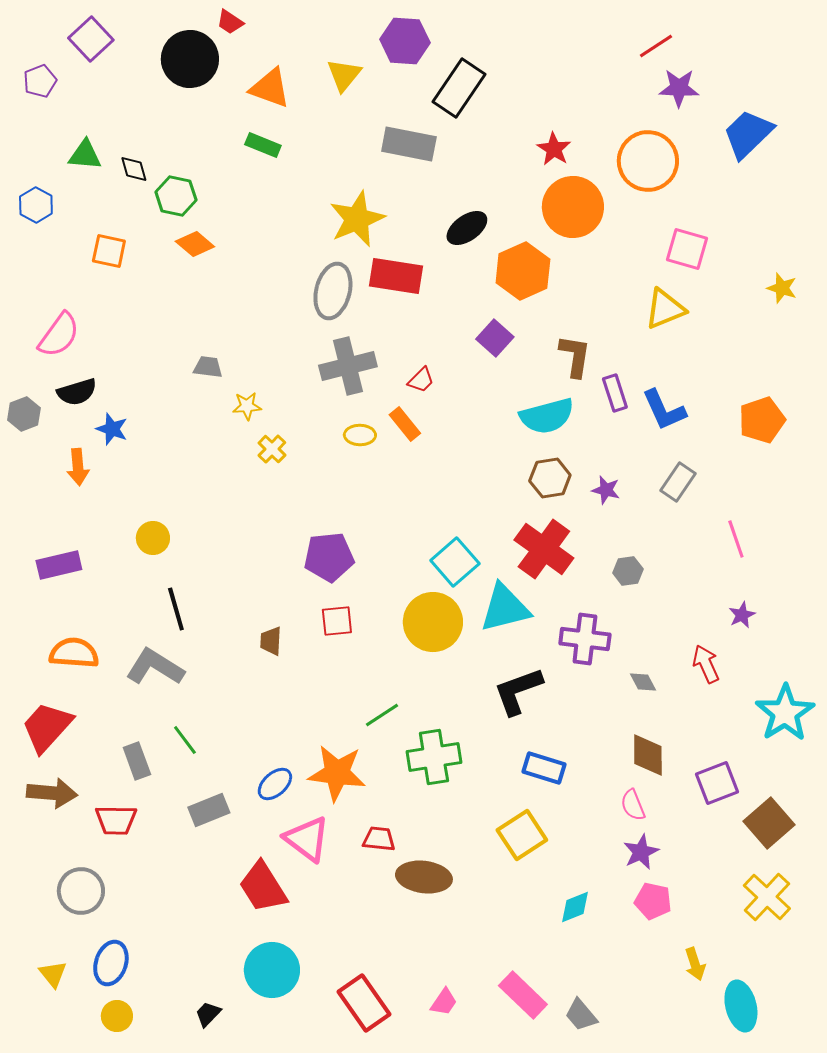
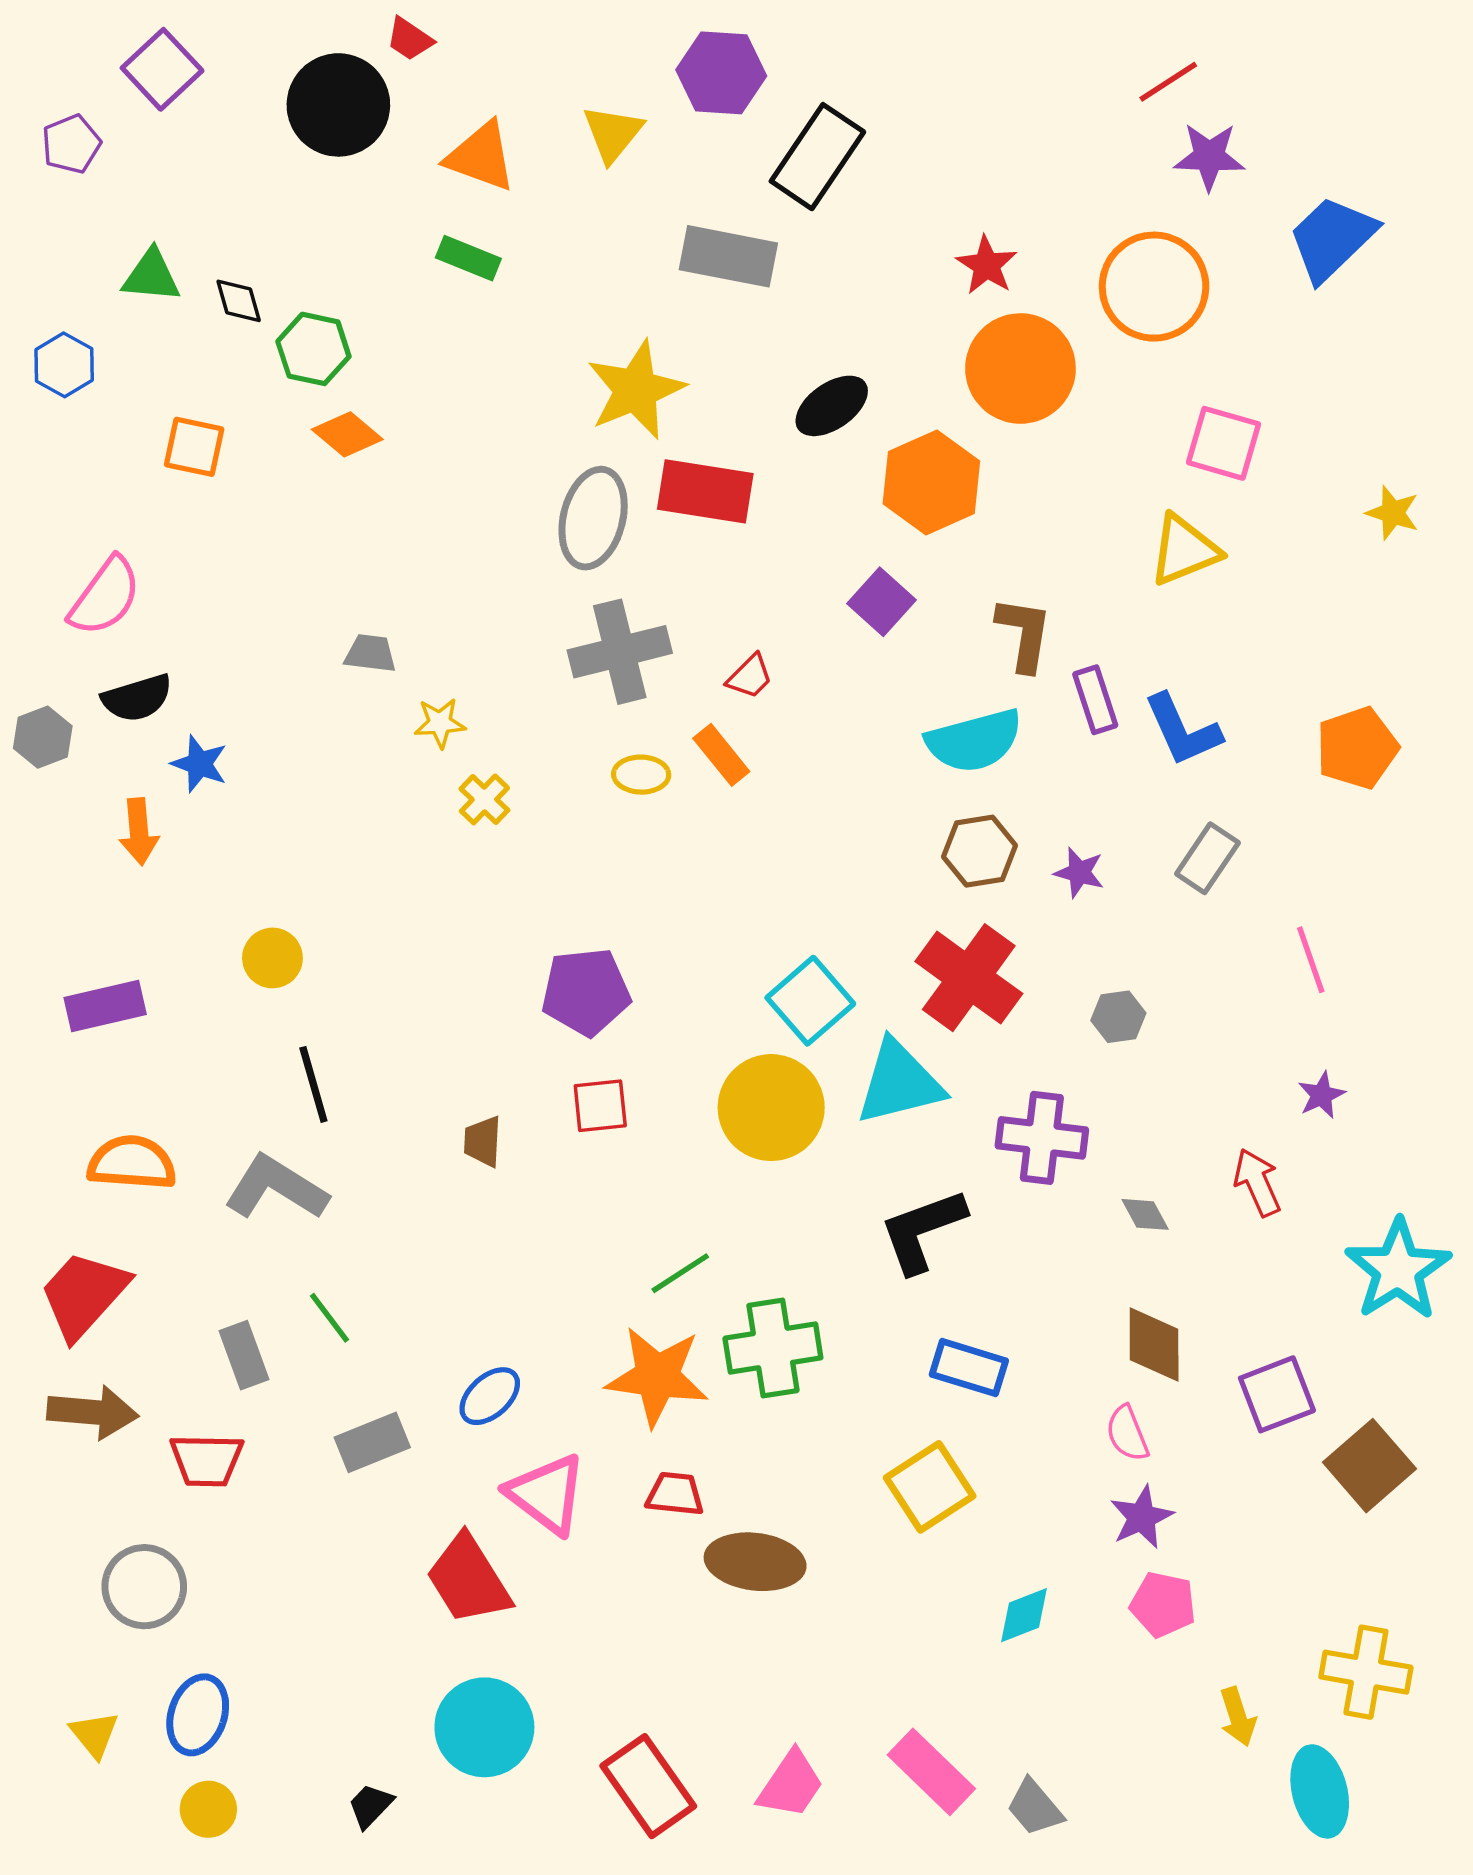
orange star: (337, 773) -> (657, 1376), moved
yellow cross: (767, 897) -> (1366, 1672), moved, turned -33
pink trapezoid: (444, 1002) -> (791, 1784), size x1.4

